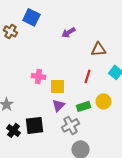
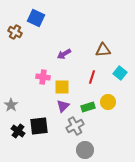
purple arrow: (68, 32) -> (64, 54), moved

